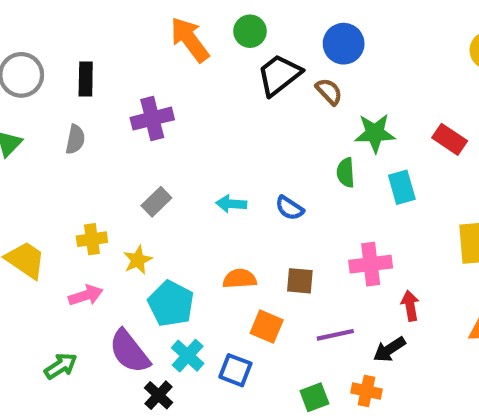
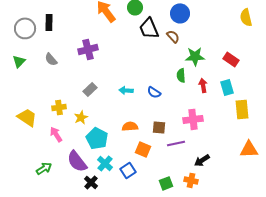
black trapezoid: (279, 75) -> (149, 28), turned -75
black rectangle: (86, 79) -> (49, 22), moved
gray semicircle: (75, 139) -> (51, 59), turned 128
cyan rectangle: (402, 187) -> (227, 87), moved
pink arrow: (86, 295) -> (56, 134), turned -105
red arrow: (410, 306) -> (203, 85), moved
purple line: (335, 335) -> (176, 143), moved
blue square: (235, 370) -> (128, 170), turned 35

